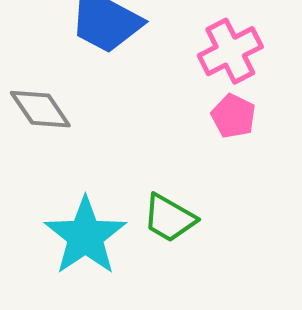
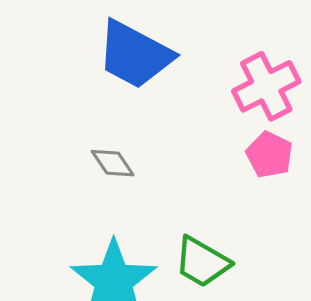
gray diamond: (40, 109) -> (113, 163), moved, size x0.7

